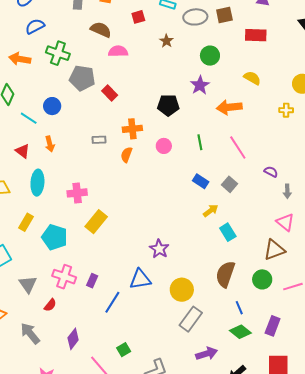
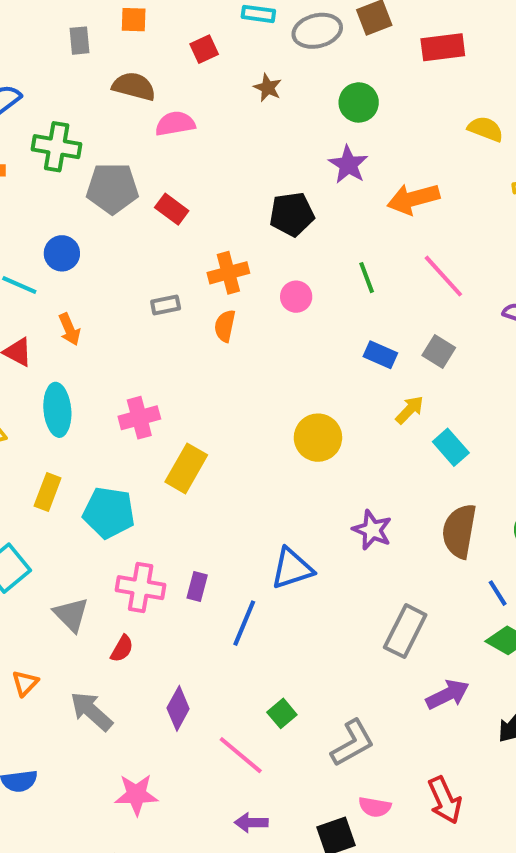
yellow semicircle: (252, 78) -> (485, 129), moved
purple star: (159, 249) -> (372, 530), moved
yellow circle: (182, 290) -> (318, 438), moved

